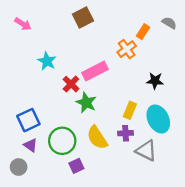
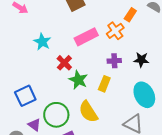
pink rectangle: (95, 71) -> (86, 37), moved
yellow rectangle: (130, 110) -> (104, 84), moved
purple cross: (126, 133) -> (114, 61), moved
purple triangle: (31, 145) -> (34, 125), moved

